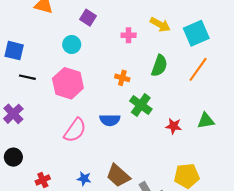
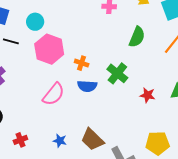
cyan circle: (72, 45) -> (35, 22), moved
orange cross: (122, 78) -> (82, 63), moved

